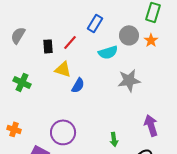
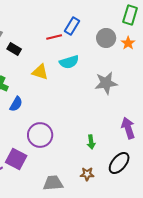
red line: (70, 42) -> (54, 37), moved, turned 35
black rectangle: (48, 46) -> (14, 49), moved, turned -56
cyan semicircle: (108, 52) -> (69, 62), moved
blue semicircle: (78, 85) -> (16, 104), moved

